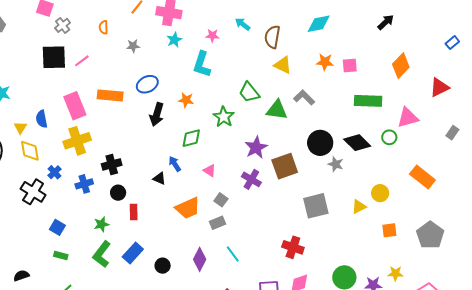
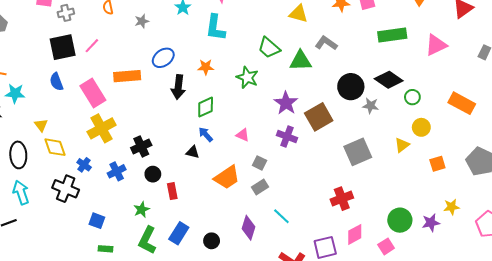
gray cross: (63, 25) -> (66, 13), turned 35
blue semicircle: (42, 119) -> (56, 82), moved
green circle: (389, 137) -> (412, 97), moved
green diamond: (191, 138) -> (206, 107), moved
red cross: (293, 247) -> (342, 199), turned -30

